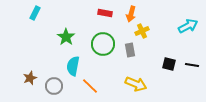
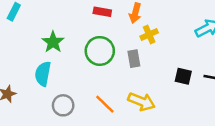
cyan semicircle: (73, 66) -> (43, 74), moved
gray circle: (54, 86) -> (63, 105), moved
orange line: (90, 86) -> (105, 104), moved

